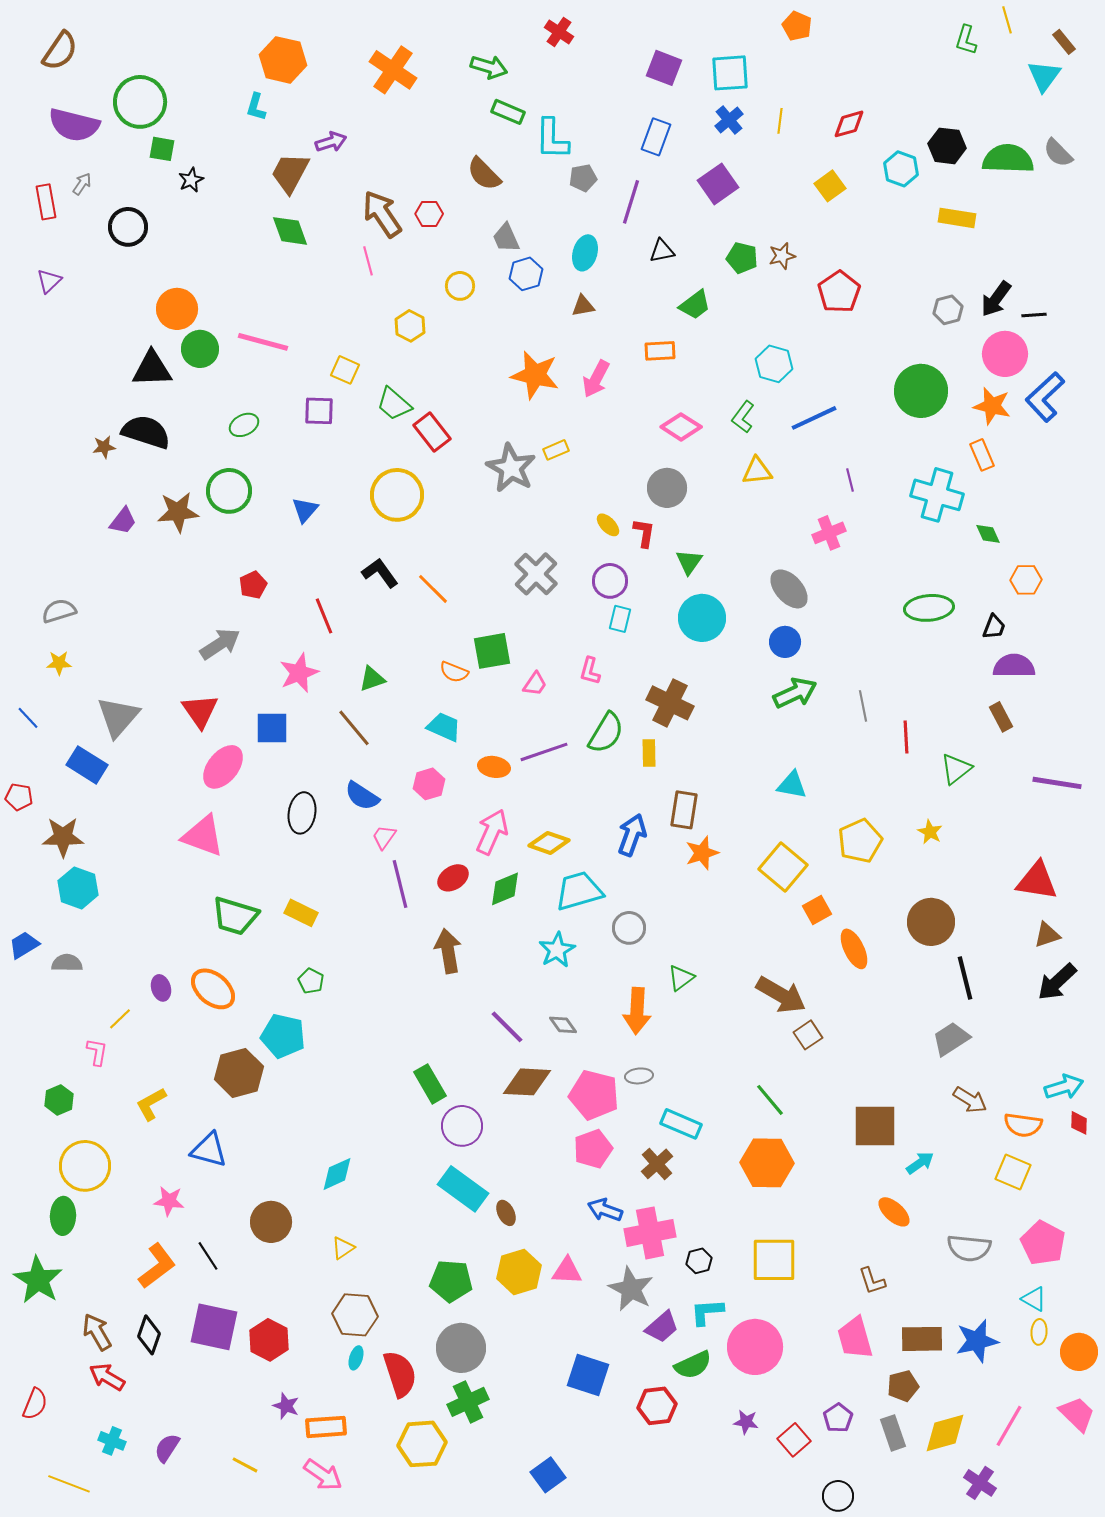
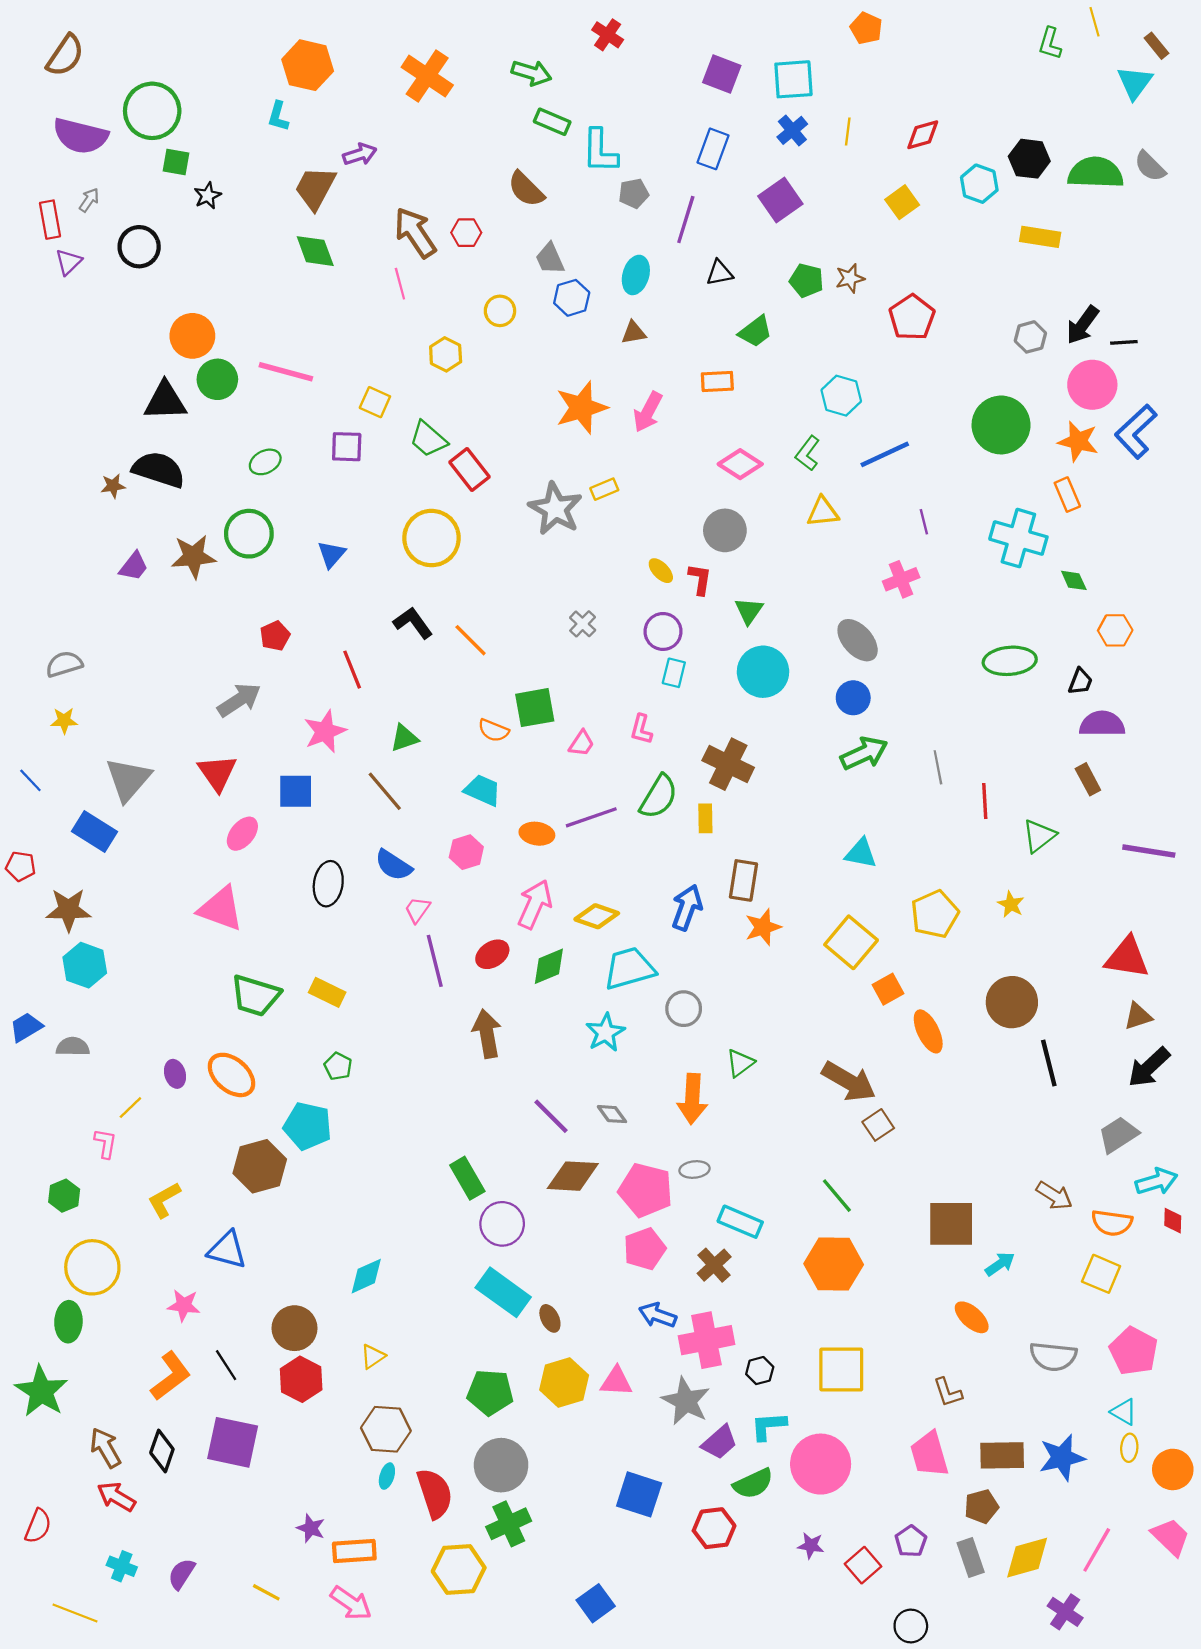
purple triangle: (49, 281) -> (68, 262), moved
orange star: (535, 375) -> (581, 408), turned -30
gray cross: (536, 574) -> (583, 624), size x0.6
pink ellipse: (223, 767) -> (242, 834), size x0.7
gray trapezoid: (951, 1039) -> (1118, 1135), moved
red hexagon: (269, 1340) -> (301, 1379), moved

